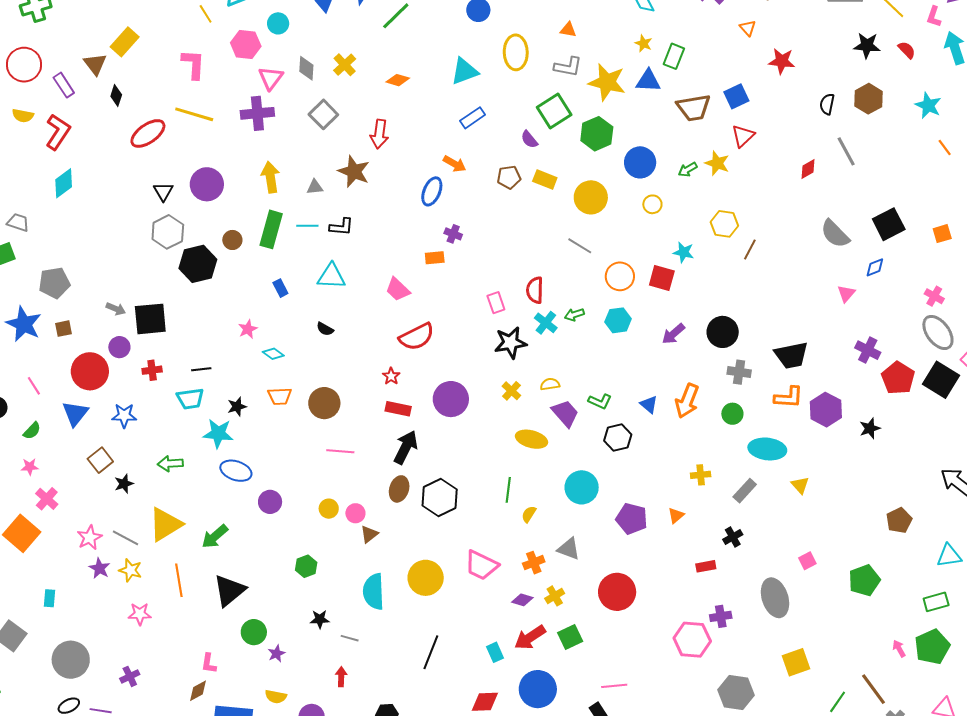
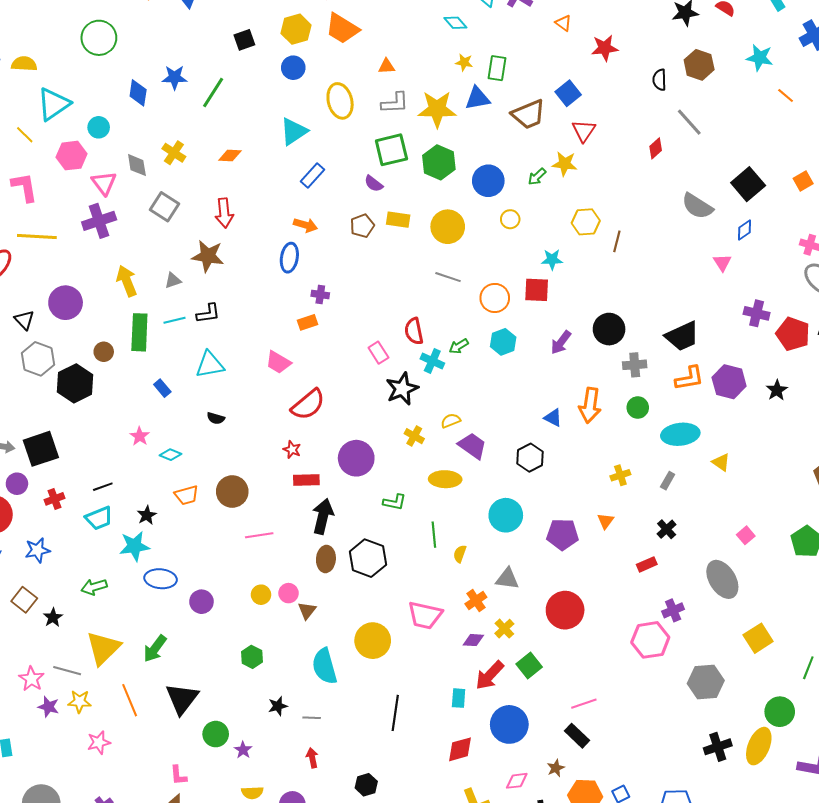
green square: (554, 111) -> (391, 150), turned 32
green L-shape: (600, 401) -> (395, 502), moved
gray rectangle: (745, 491) -> (668, 481), size x0.7
cyan rectangle: (495, 652) -> (459, 698), turned 42

